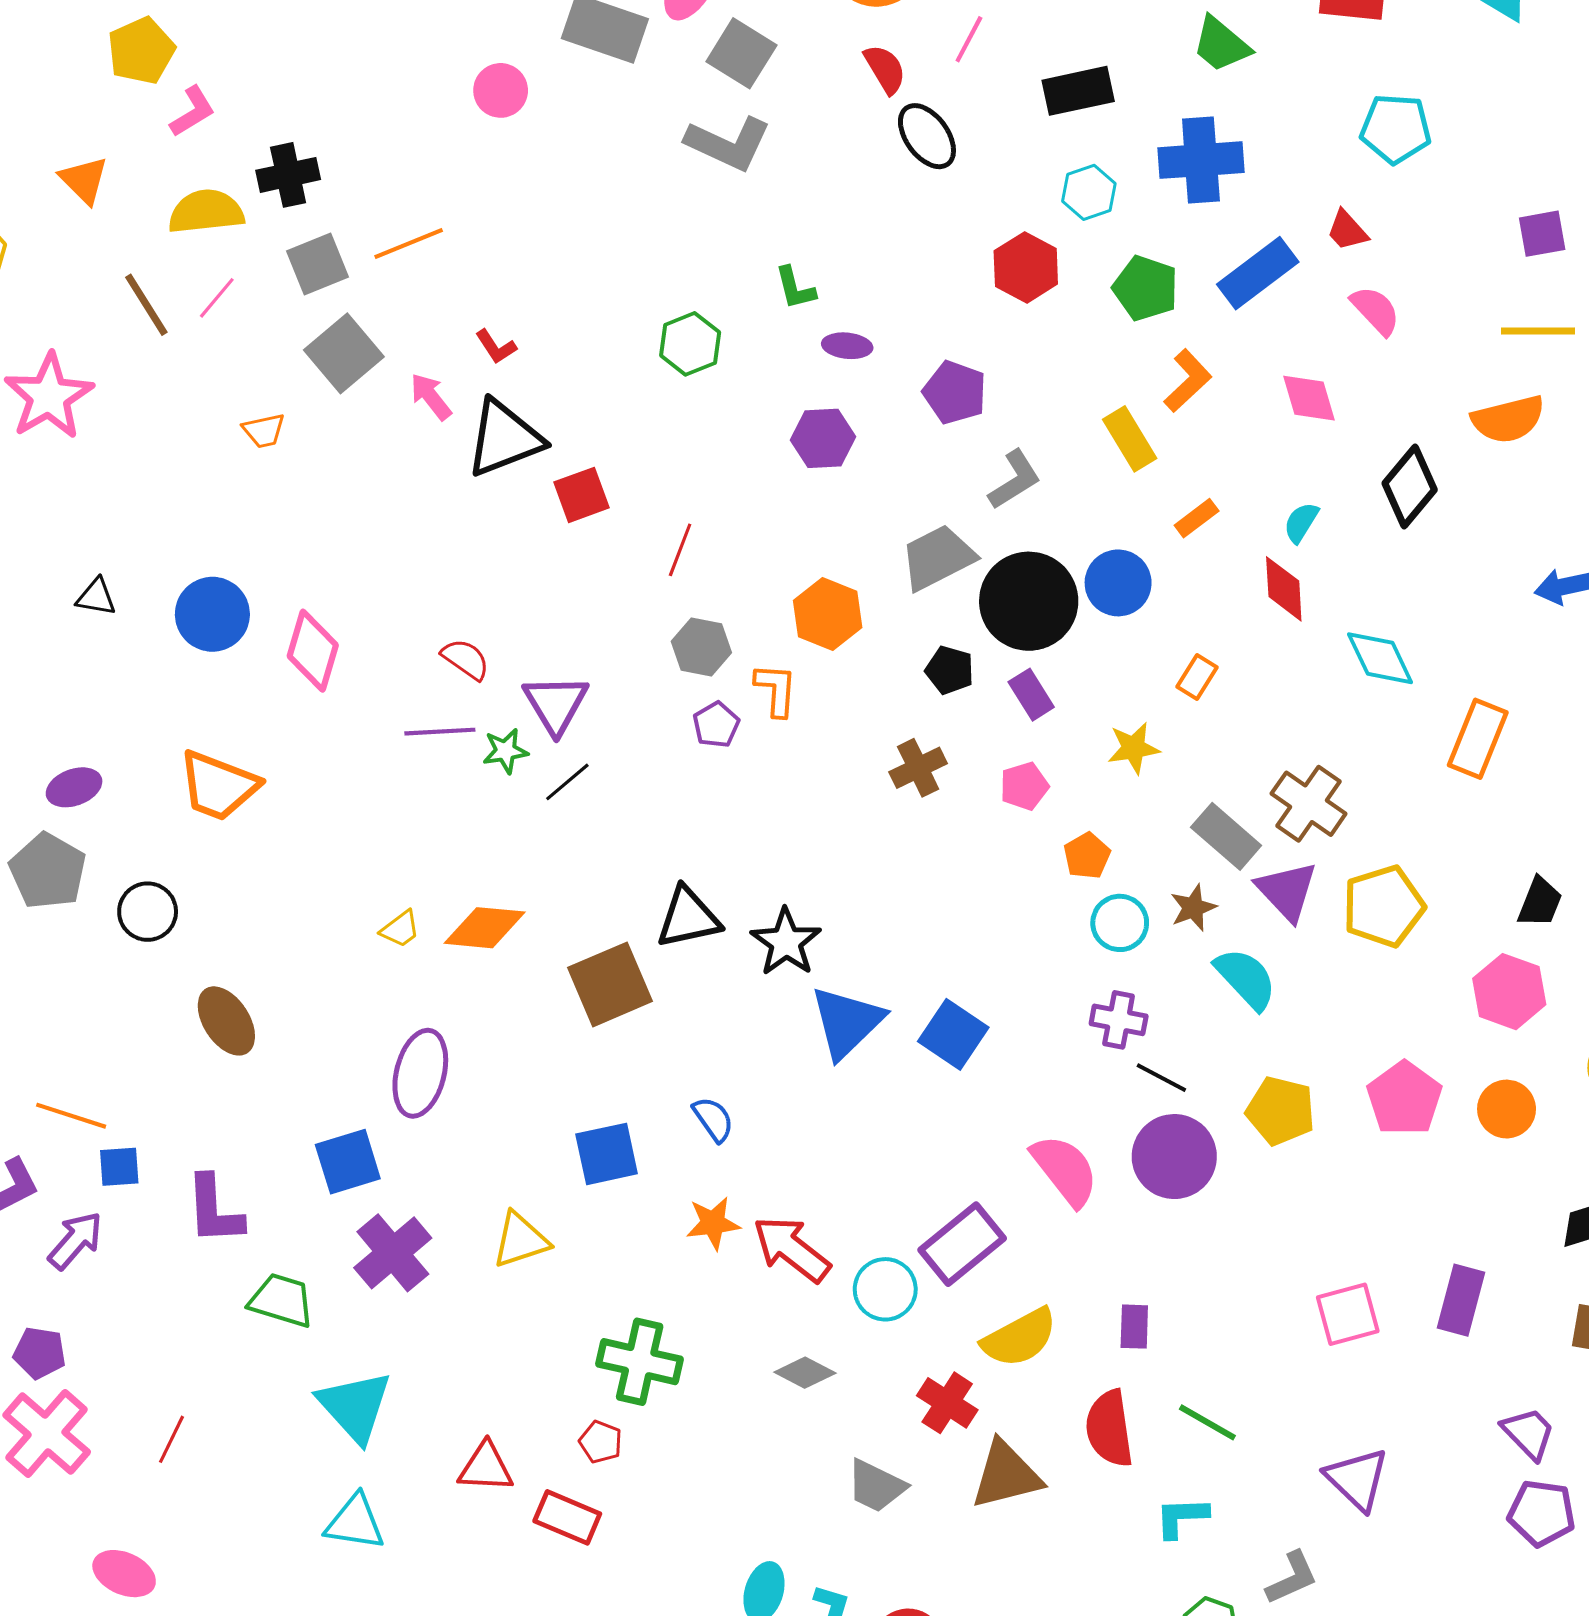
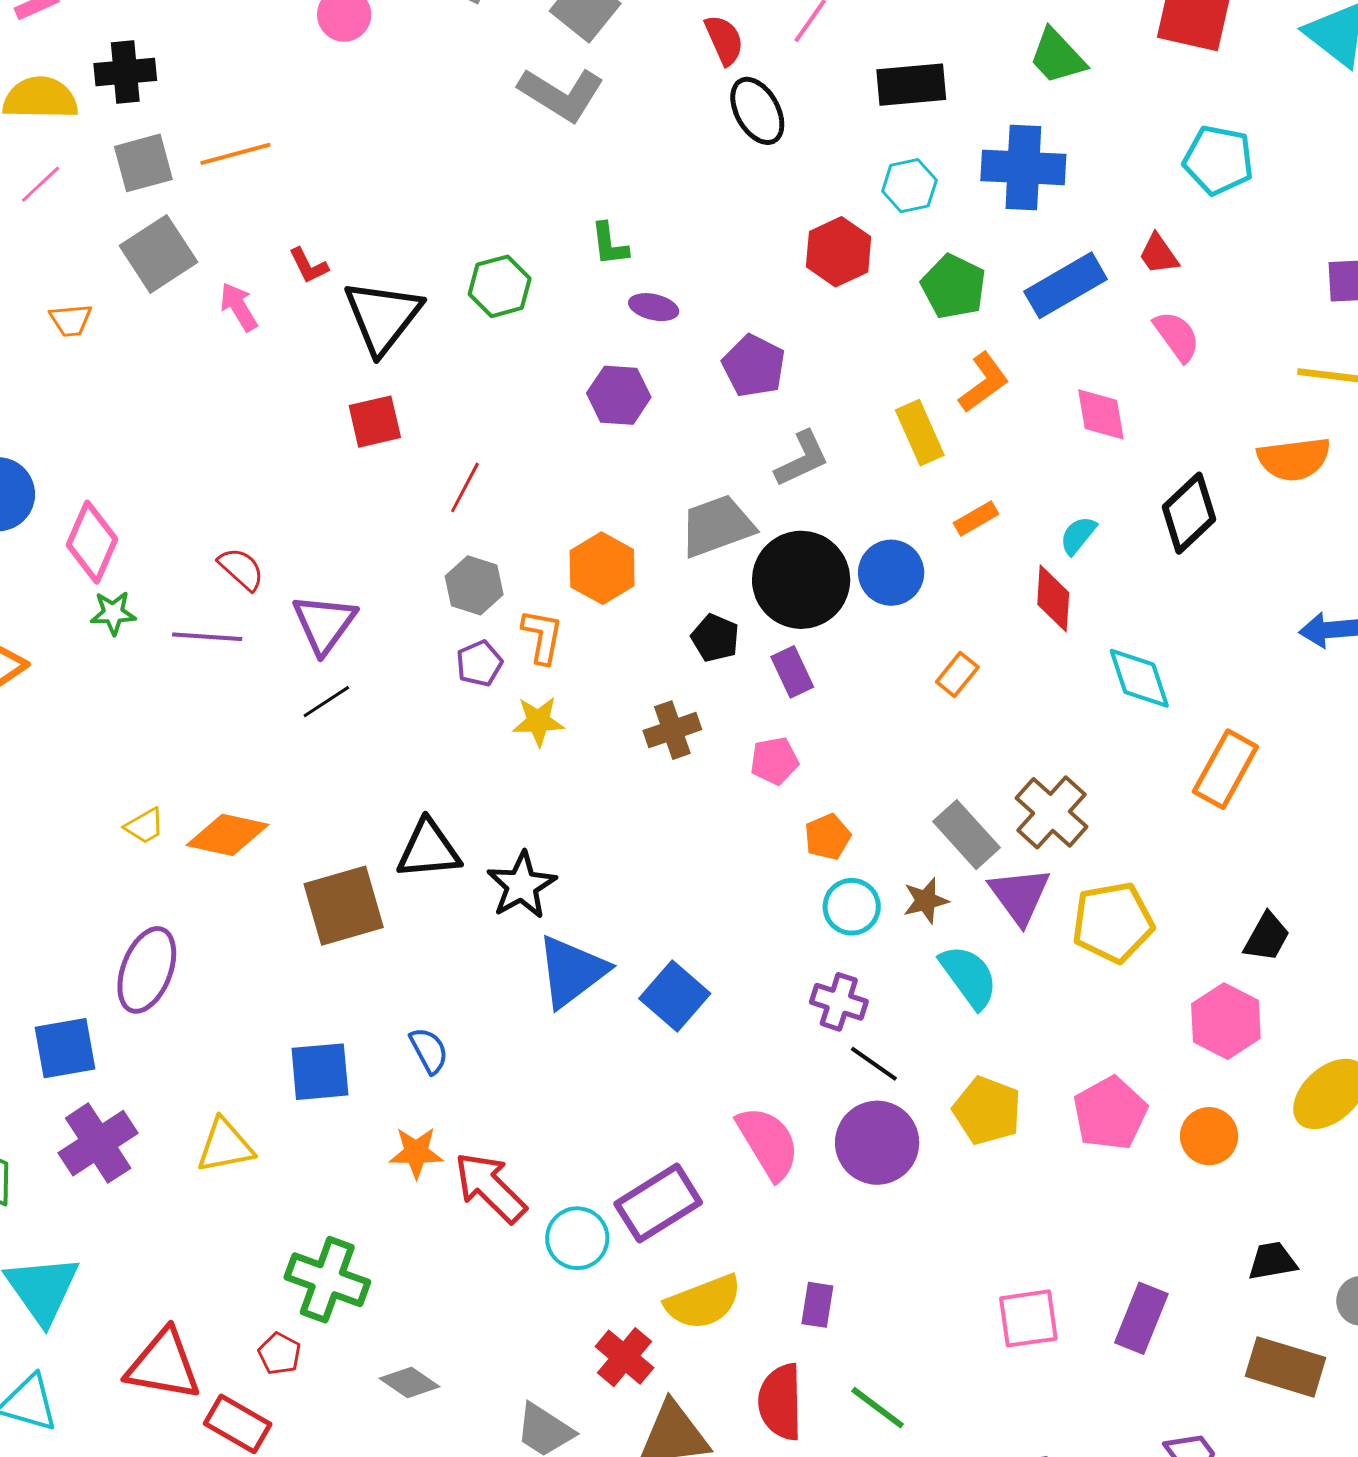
black triangle: (504, 438) -> (383, 317), moved, turned -38
yellow star: (1134, 748) -> (538, 721), moved
green star: (505, 751) -> (113, 613), moved
gray diamond: (805, 1373) -> (410, 1383), moved
red triangle: (486, 1467) -> (163, 1365), size x1.4

